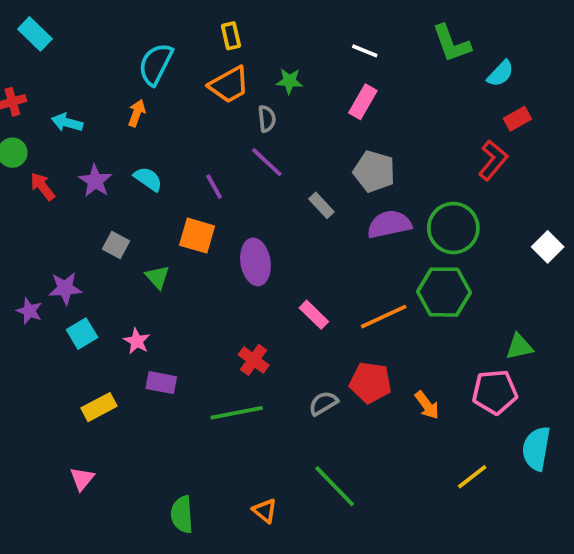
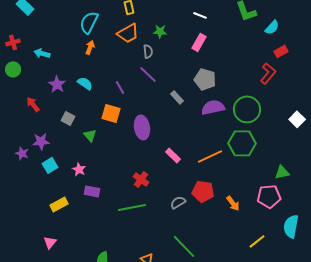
orange arrow: (137, 113) -> (90, 47), moved
red arrow: (43, 187) -> (33, 104), moved

